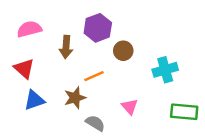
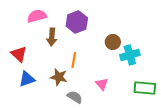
pink semicircle: (29, 29) -> (37, 16), moved
brown circle: (123, 51) -> (113, 42), moved
orange line: (94, 76) -> (74, 60), turned -56
brown star: (75, 98) -> (59, 77), turned 30

